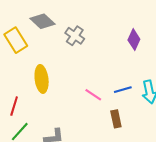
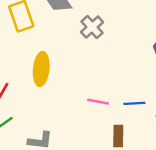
pink line: (93, 95) -> (98, 102), turned -36

